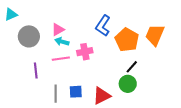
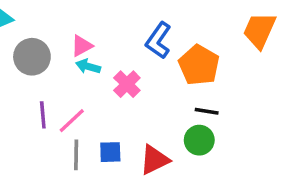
orange trapezoid: (155, 35) -> (259, 30), moved
pink cross: (85, 52) -> (127, 84), turned -35
pink line: (61, 59) -> (72, 121), moved, turned -36
black line: (132, 67) -> (207, 111), turned 56

